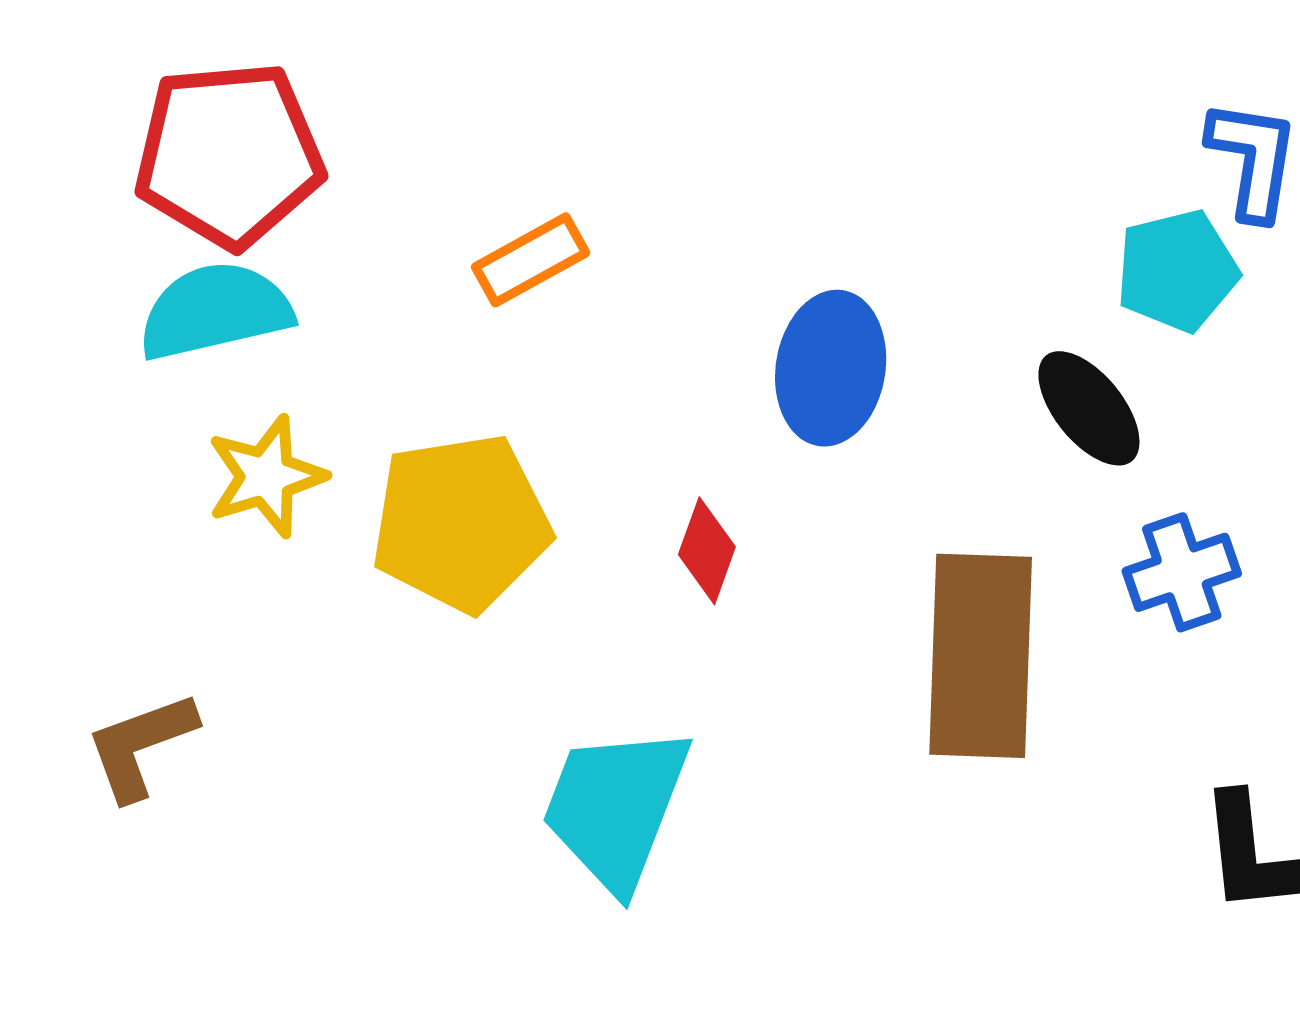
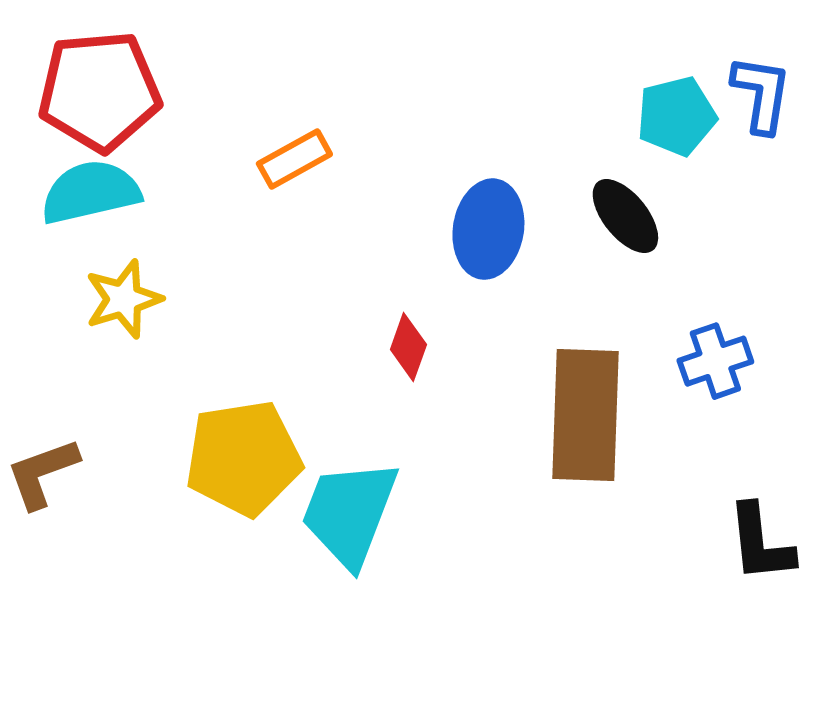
cyan pentagon: (1177, 271) -> (676, 116), moved
black ellipse: (1089, 408) -> (625, 216), moved
yellow pentagon: (461, 523) -> (243, 458), moved

